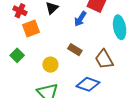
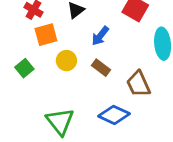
blue arrow: (80, 19) -> (100, 36), moved
yellow circle: (50, 65) -> (66, 61), moved

